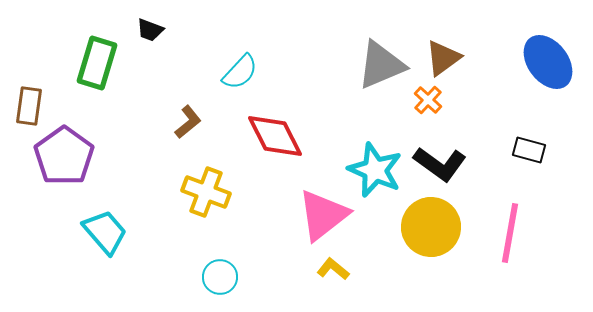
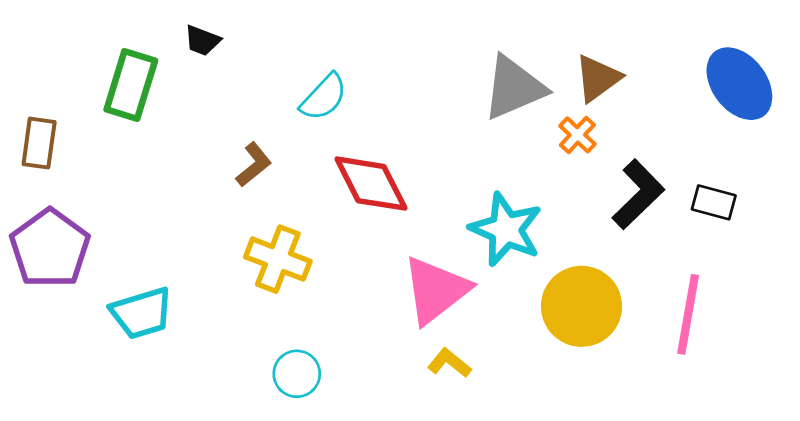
purple pentagon: (64, 156) -> (50, 248), moved
black L-shape: (440, 164) -> (638, 194), moved, turned -80
cyan trapezoid: (105, 232) -> (142, 313), turned 114

